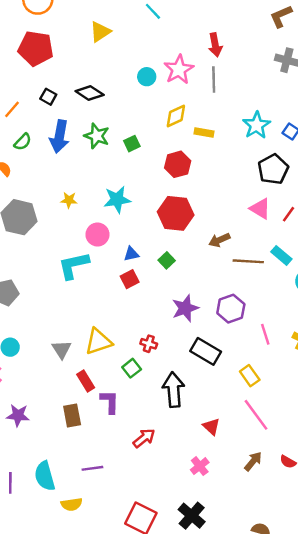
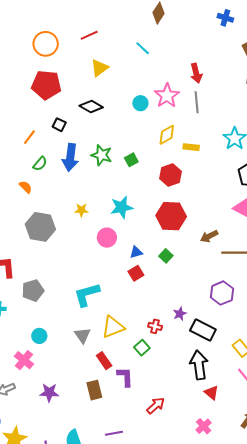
black diamond: (90, 93) -> (91, 106), moved
cyan L-shape: (74, 265) -> (87, 295), moved
purple star: (185, 308) -> (180, 314), moved, size x0.6
black arrow: (174, 390) -> (199, 365), moved

